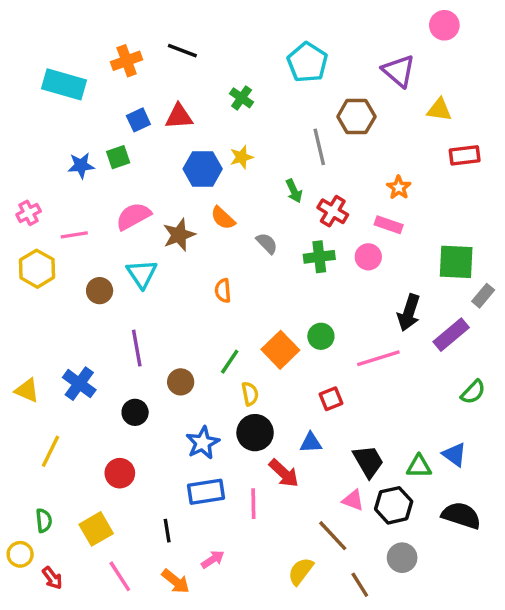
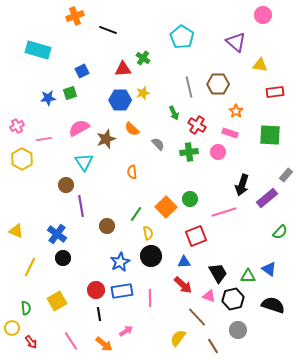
orange cross: (127, 61) -> (75, 16), moved
red triangle: (179, 117) -> (123, 69), moved
brown hexagon: (356, 117) -> (218, 84), moved
green square: (456, 262) -> (270, 135), moved
brown circle: (100, 291) -> (66, 185), moved
blue cross: (79, 384) -> (57, 234), moved
red square: (331, 399) -> (196, 236), size x1.5
black circle: (135, 412) -> (63, 258), moved
red circle: (120, 473) -> (96, 290), moved
red arrow: (284, 473) -> (183, 285), moved
yellow square: (96, 529) -> (57, 301), moved

